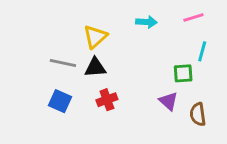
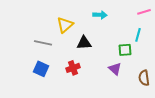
pink line: (193, 18) -> (144, 12), moved
black triangle: (95, 67) -> (84, 43), moved
brown semicircle: (198, 114) -> (144, 78), moved

